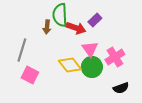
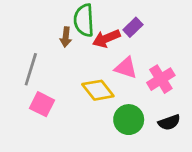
red arrow: (76, 28) -> (106, 38), turned 138
pink triangle: (90, 49) -> (126, 68), turned -36
green circle: (92, 67) -> (129, 120), moved

